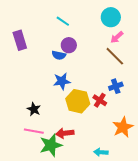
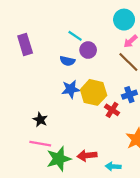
cyan line: (63, 21) -> (75, 36), moved
purple circle: (69, 45) -> (88, 50), moved
yellow hexagon: (78, 101) -> (94, 92), moved
red arrow: (65, 133) -> (87, 156), moved

